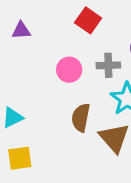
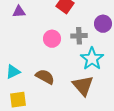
brown semicircle: (81, 118) -> (45, 77), moved, turned 108

